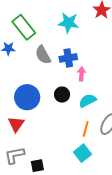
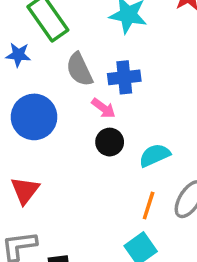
pink arrow: (81, 74) -> (104, 108), moved, turned 120
blue circle: (27, 97) -> (34, 117), moved

